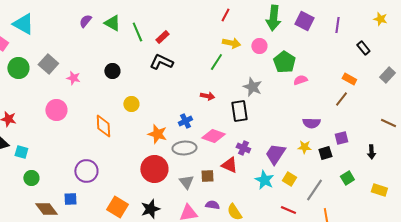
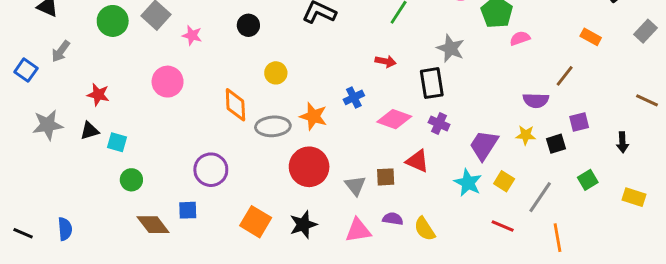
brown line: (341, 99) -> (565, 76), moved
gray ellipse: (184, 148) -> (273, 126), moved
purple cross: (243, 148) -> (439, 123), moved

